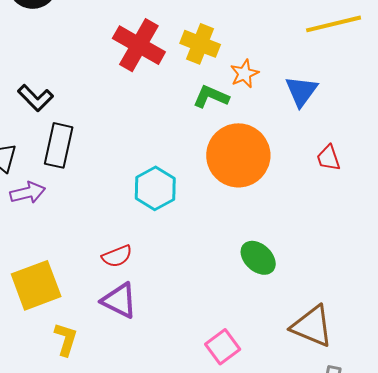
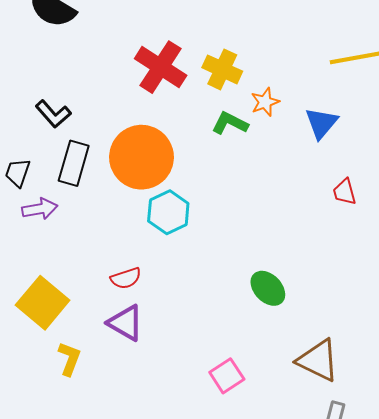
orange circle: (238, 155) -> (141, 157), moved
yellow square: (36, 285) -> (43, 303), turned -33

